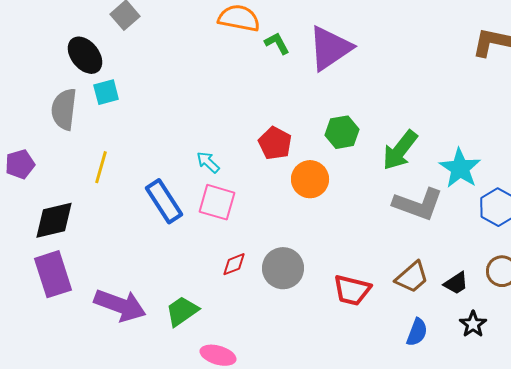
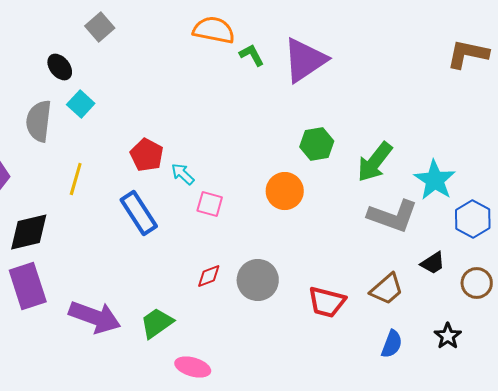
black ellipse: (85, 55) -> (60, 67), size x0.7
cyan square: (106, 92) -> (81, 104), turned -32
red pentagon: (275, 143) -> (147, 155), moved
pink square: (217, 202) -> (210, 204), moved, size x0.7
black trapezoid: (456, 283) -> (433, 263), moved

